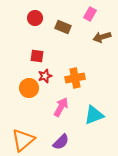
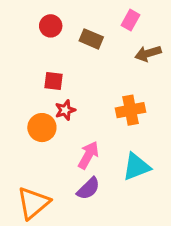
orange cross: (75, 78) -> (131, 110), moved
purple semicircle: (61, 142) -> (88, 188), moved

